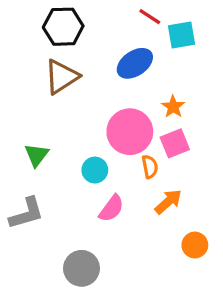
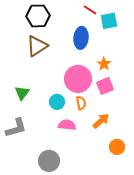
blue ellipse: (135, 63) -> (81, 38), turned -50
orange semicircle: (150, 167) -> (81, 103), moved
pink semicircle: (112, 208) -> (67, 125), turned -120

